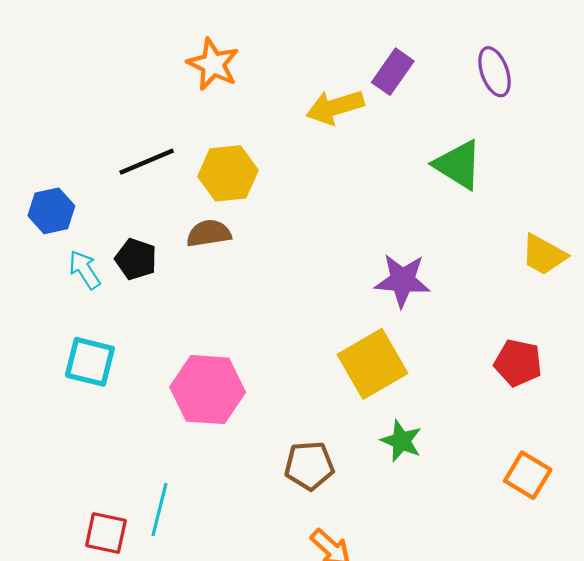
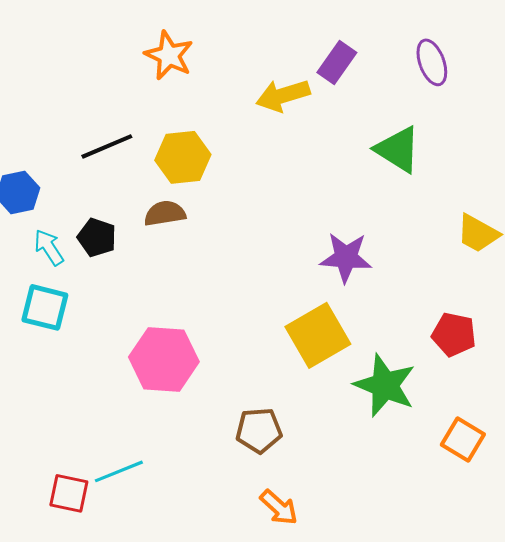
cyan square: (90, 362) -> (45, 307), moved
green star: (401, 441) -> (385, 385), moved, size x1.6
cyan line: (159, 509) -> (119, 471), turned 54

